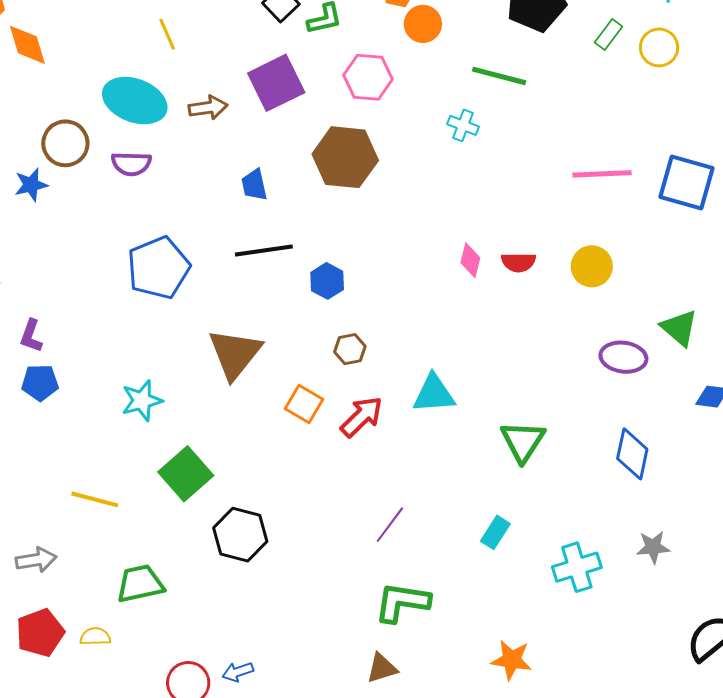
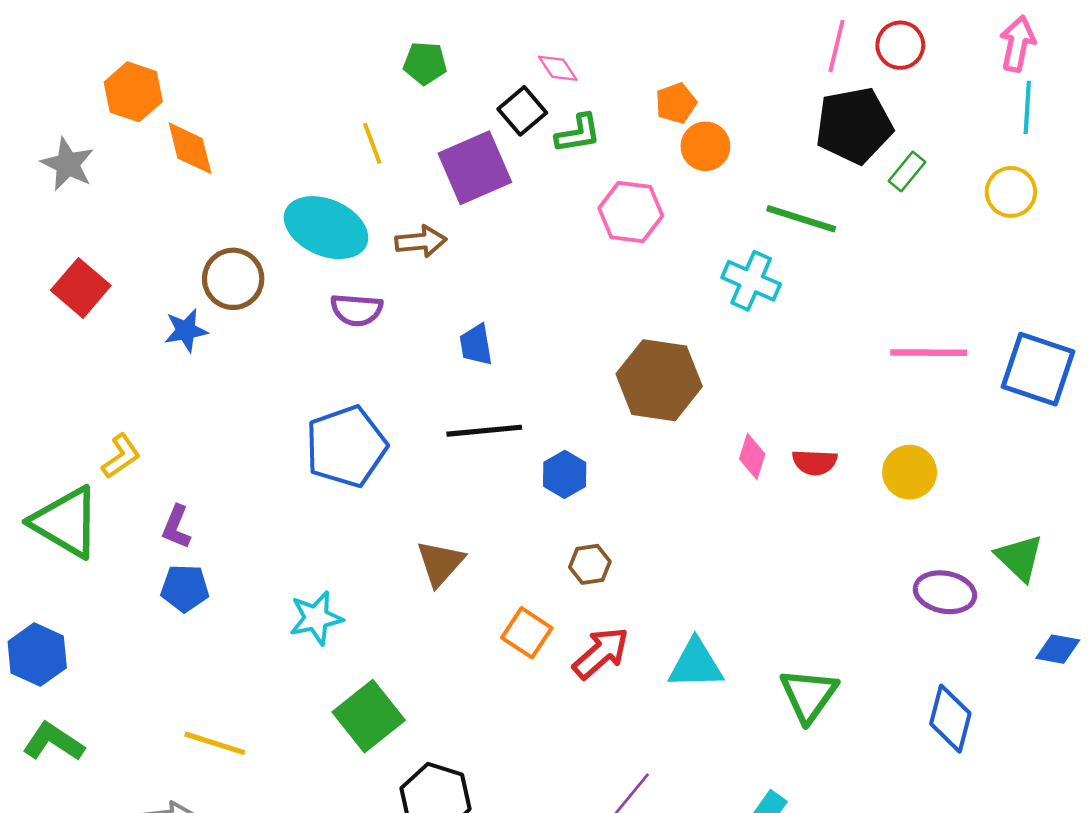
green rectangle: (608, 34) -> (907, 171), moved
purple square: (276, 83) -> (475, 168), moved
cyan cross: (463, 125) -> (751, 281), size x1.4
brown hexagon: (345, 157) -> (659, 380), moved
purple semicircle: (131, 164) -> (357, 310), moved
brown triangle: (235, 354) -> (440, 563), size x0.7
cyan triangle: (434, 394) -> (696, 664), moved
yellow line: (95, 499) -> (215, 743), moved

